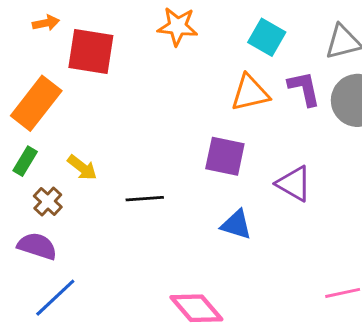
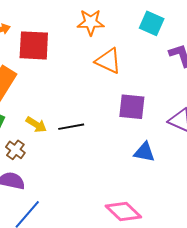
orange triangle: (250, 93) -> (108, 61), moved, turned 44
black line: (145, 199) -> (71, 127), moved

